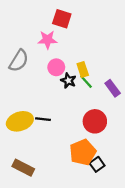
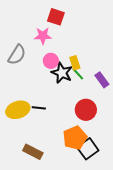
black star: (68, 81) -> (62, 73), size x1.5
black square: (97, 164) -> (88, 149), size x1.5
brown rectangle: (23, 168) -> (33, 152), moved

